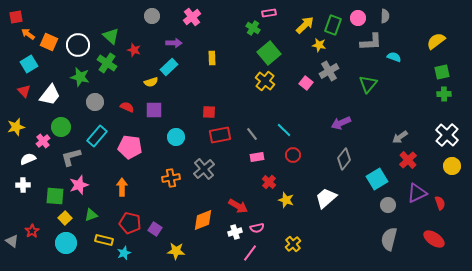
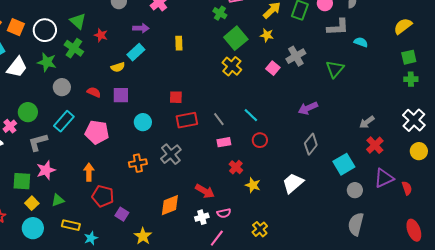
yellow star: (319, 45) -> (267, 35), moved
white trapezoid: (50, 95) -> (17, 67), moved
red pentagon: (130, 223) -> (103, 196), moved
red ellipse: (434, 239) -> (414, 230), moved, turned 35
yellow star: (176, 251) -> (143, 236), turned 30

